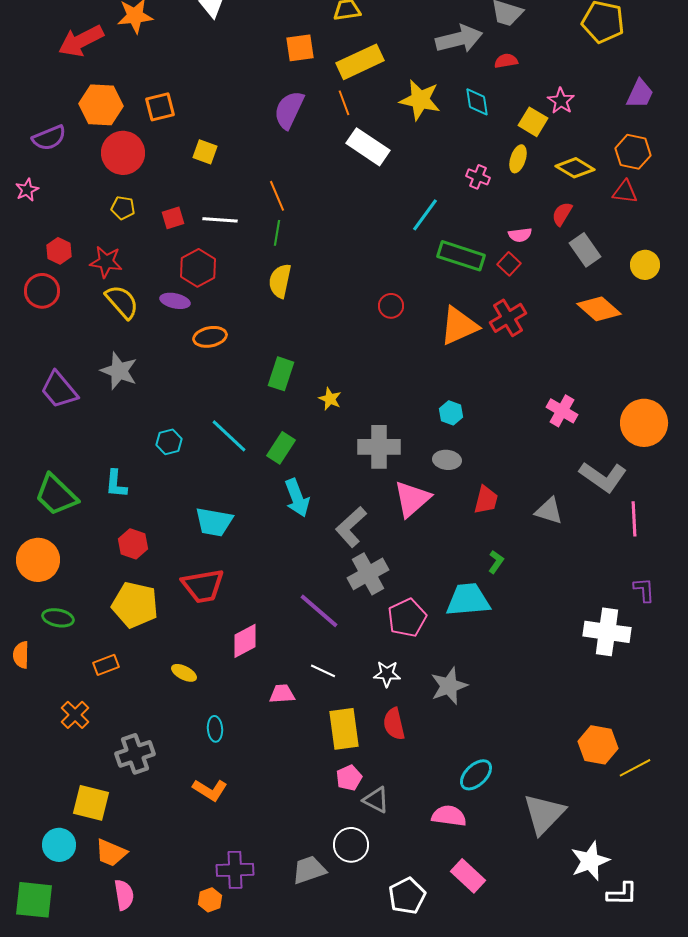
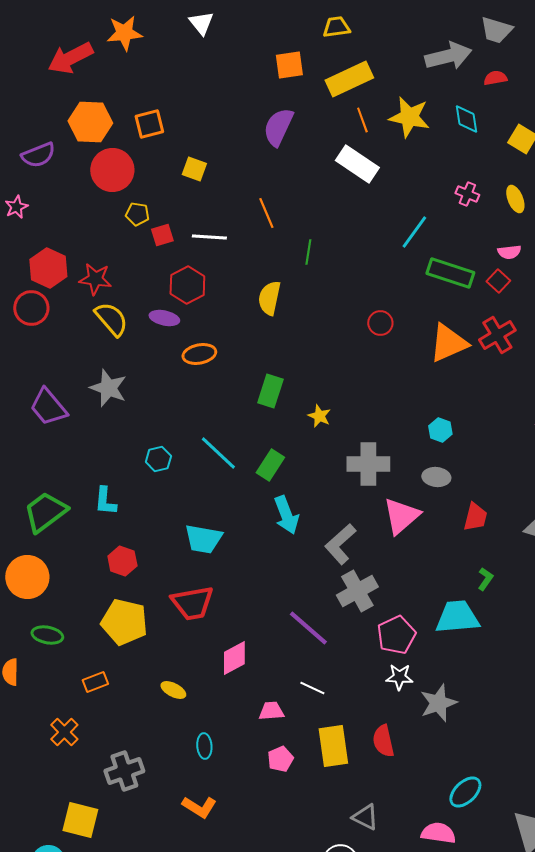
orange line: (344, 103) -> (362, 120), moved
yellow ellipse: (518, 159) -> (515, 199), moved, turned -40
yellow pentagon: (123, 208) -> (137, 214), moved
green line: (277, 233) -> (308, 252), moved
red hexagon: (59, 251) -> (48, 268), size x1.5
green trapezoid: (56, 495) -> (45, 512), turned 99
white star: (387, 674) -> (399, 677), moved
pink pentagon: (349, 778) -> (280, 759), moved

